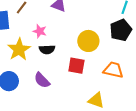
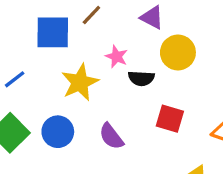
yellow circle: (88, 41) -> (178, 52), moved
black semicircle: (47, 49) -> (141, 78), moved

